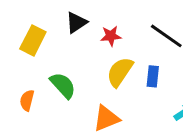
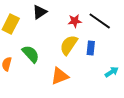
red star: (111, 36) -> (75, 21), moved

